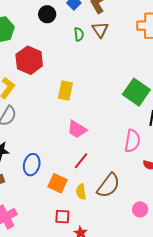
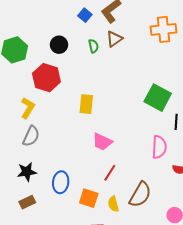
black circle: (47, 14) -> (59, 45), moved
brown triangle: (100, 30) -> (114, 39), turned 36

